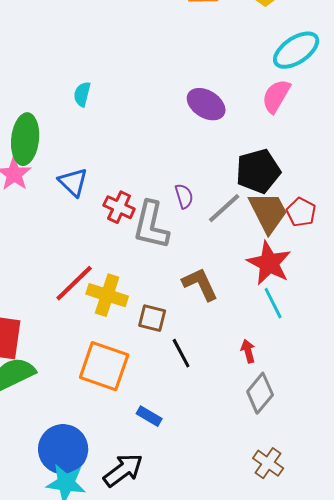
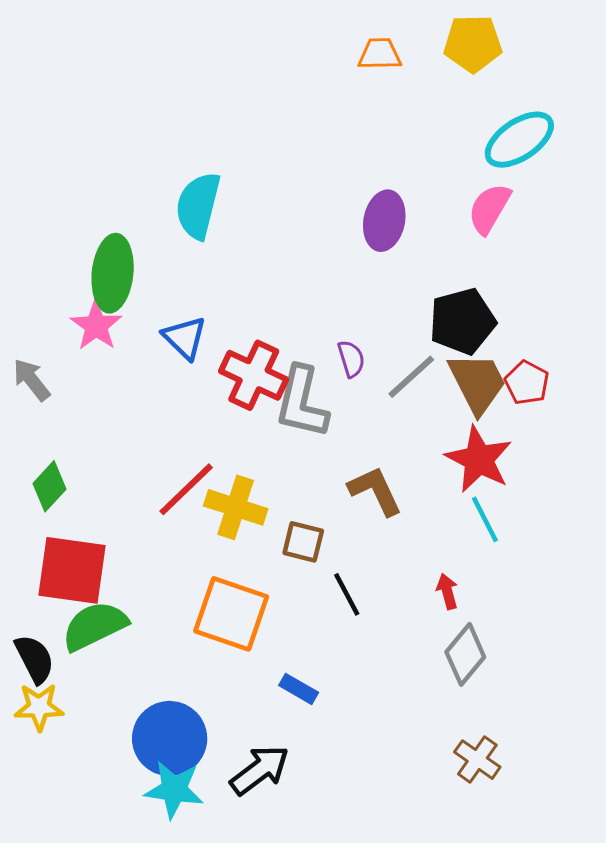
cyan semicircle: (82, 94) -> (198, 206), size x1.8
purple ellipse: (206, 104) -> (384, 221), turned 69
red cross: (119, 207) -> (254, 375), size x1.4

